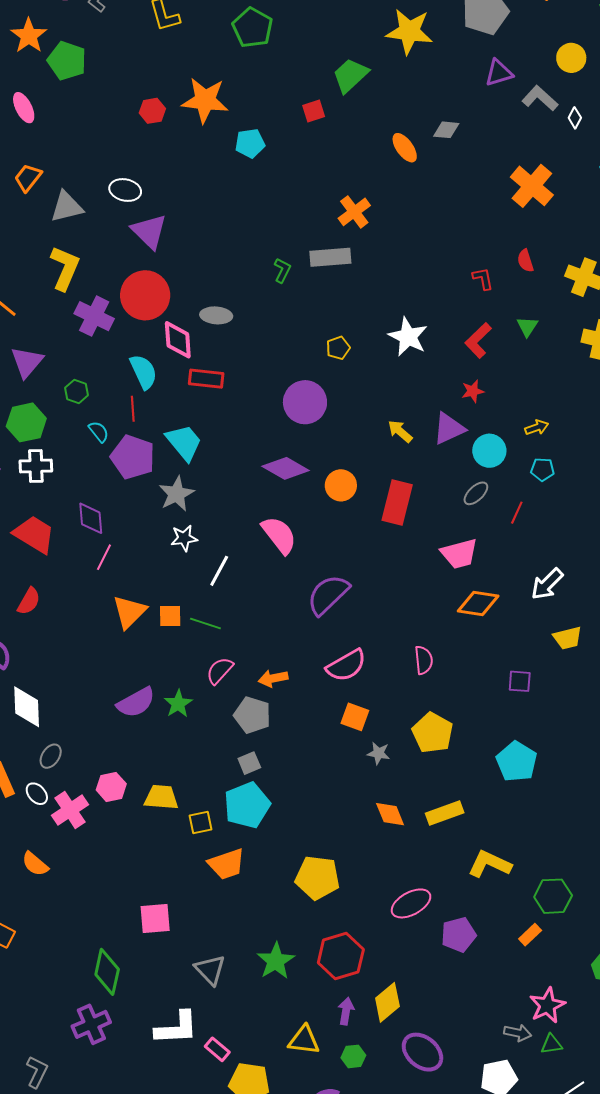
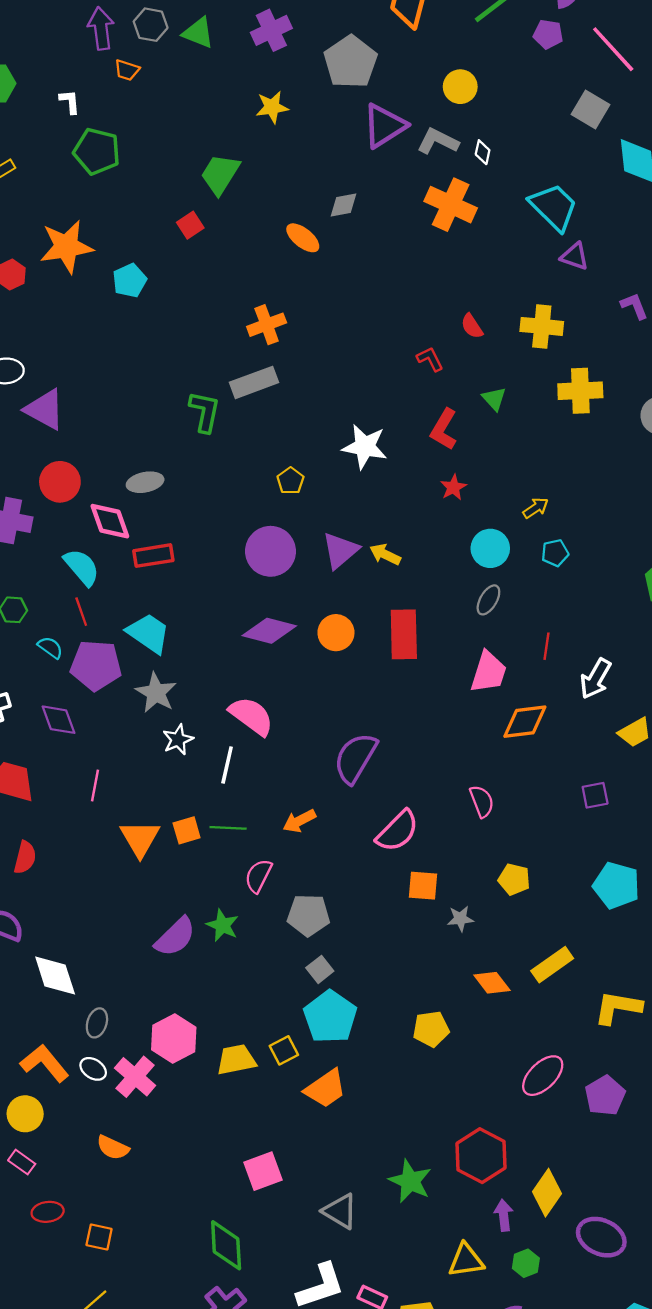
yellow star: (409, 31) -> (272, 107), size x0.6
purple triangle: (499, 73) -> (384, 126), size x1.4
orange cross: (532, 186) -> (451, 205), moved
orange cross: (354, 212) -> (267, 325), turned 32
green L-shape: (282, 270) -> (205, 412), size x1.5
red circle: (145, 295) -> (60, 482), size x0.7
purple triangle: (449, 428) -> (340, 550), moved
red line: (517, 513) -> (547, 646), moved
purple diamond: (91, 518) -> (59, 720), moved
pink semicircle: (279, 535) -> (251, 716), moved
pink trapezoid: (459, 554) -> (489, 672), turned -42
orange arrow: (273, 678) -> (299, 821), moved
yellow pentagon: (433, 733) -> (514, 879), size x0.7
pink hexagon: (111, 787) -> (174, 1038), size x1.4
yellow trapezoid: (161, 797) -> (236, 1060), moved
yellow pentagon: (318, 878) -> (431, 1029), moved, size x0.7

